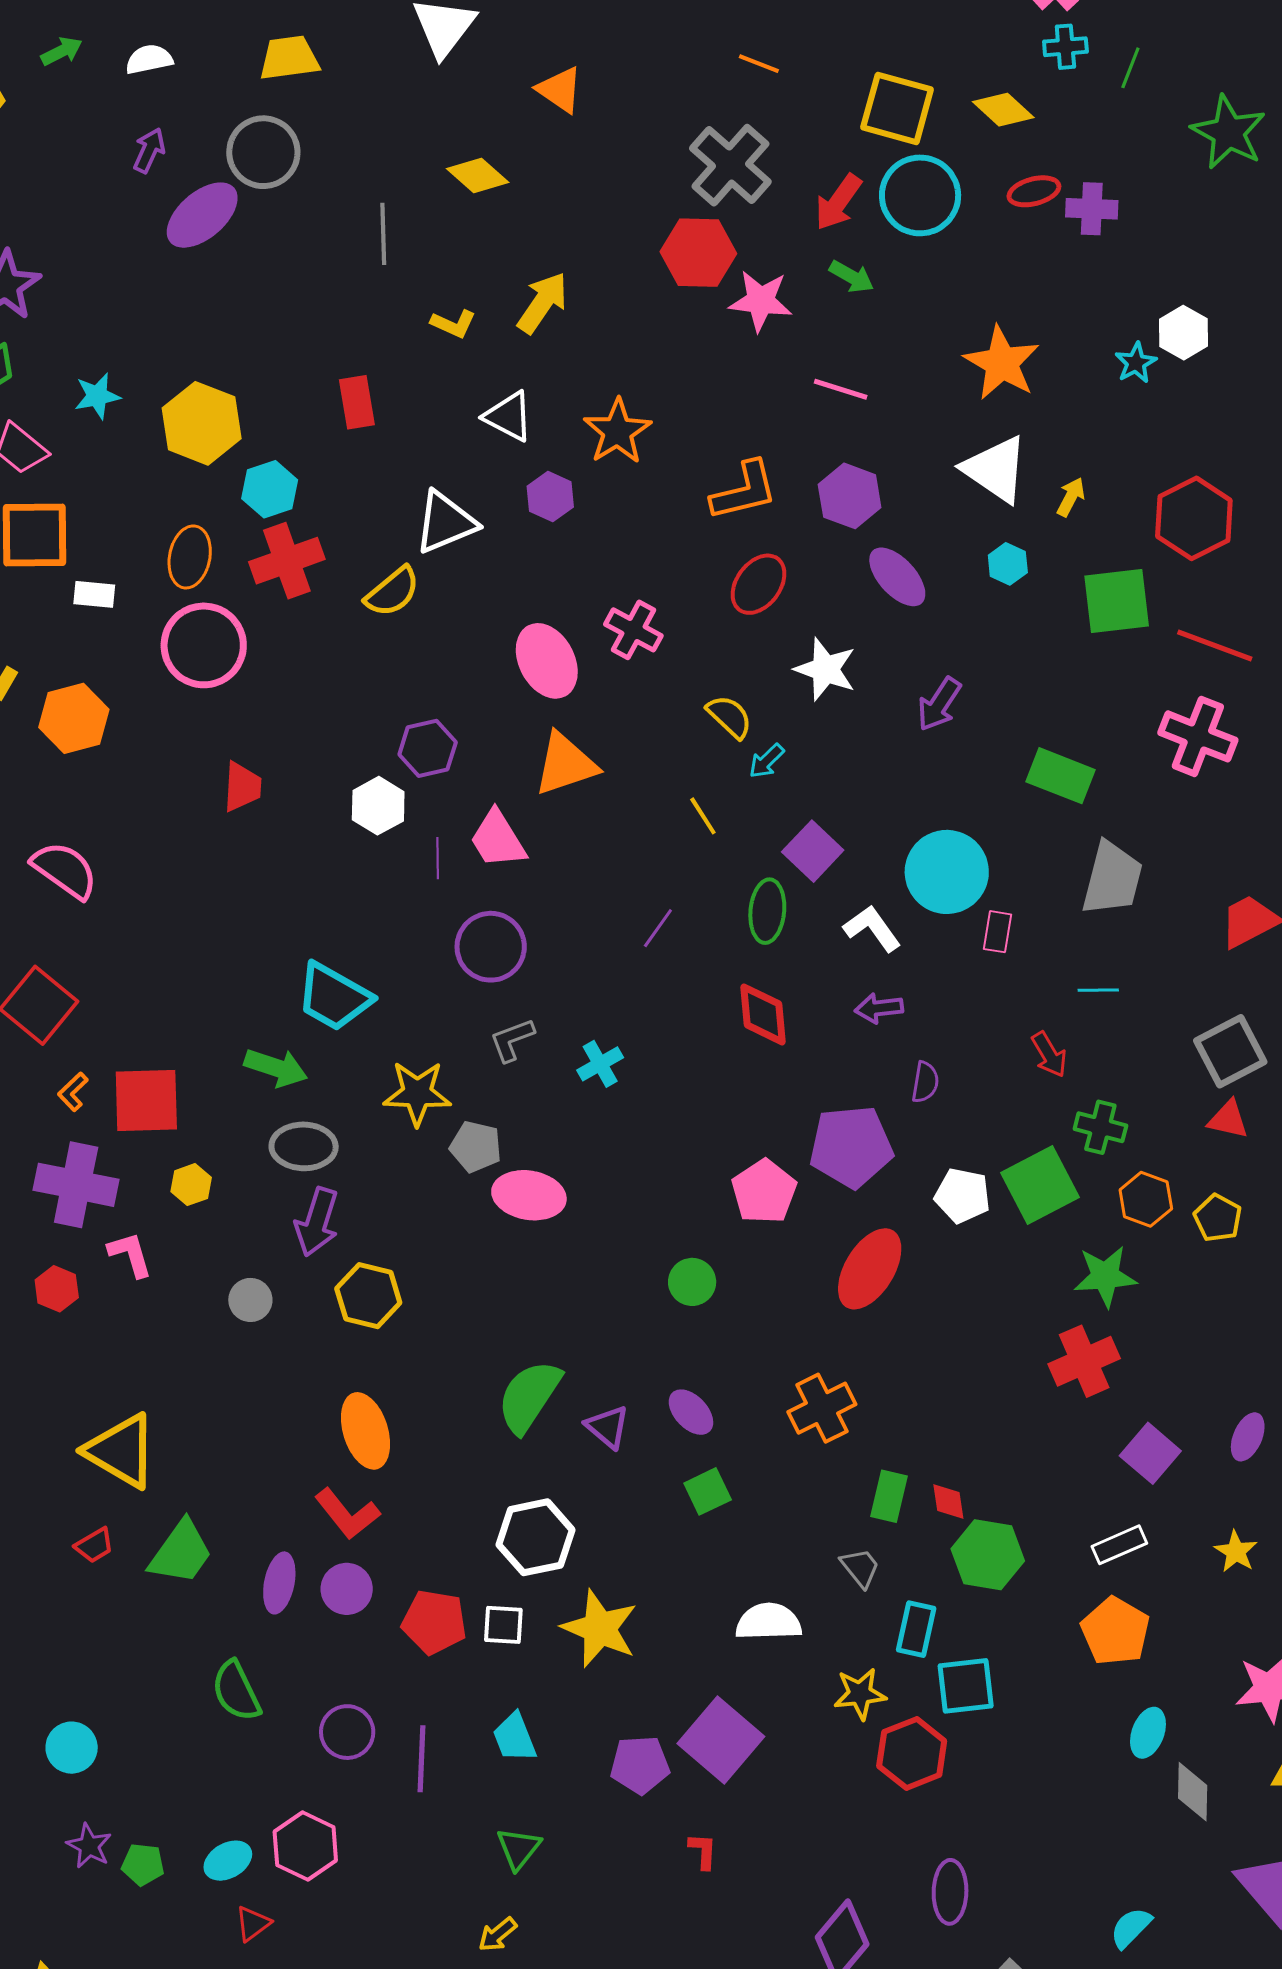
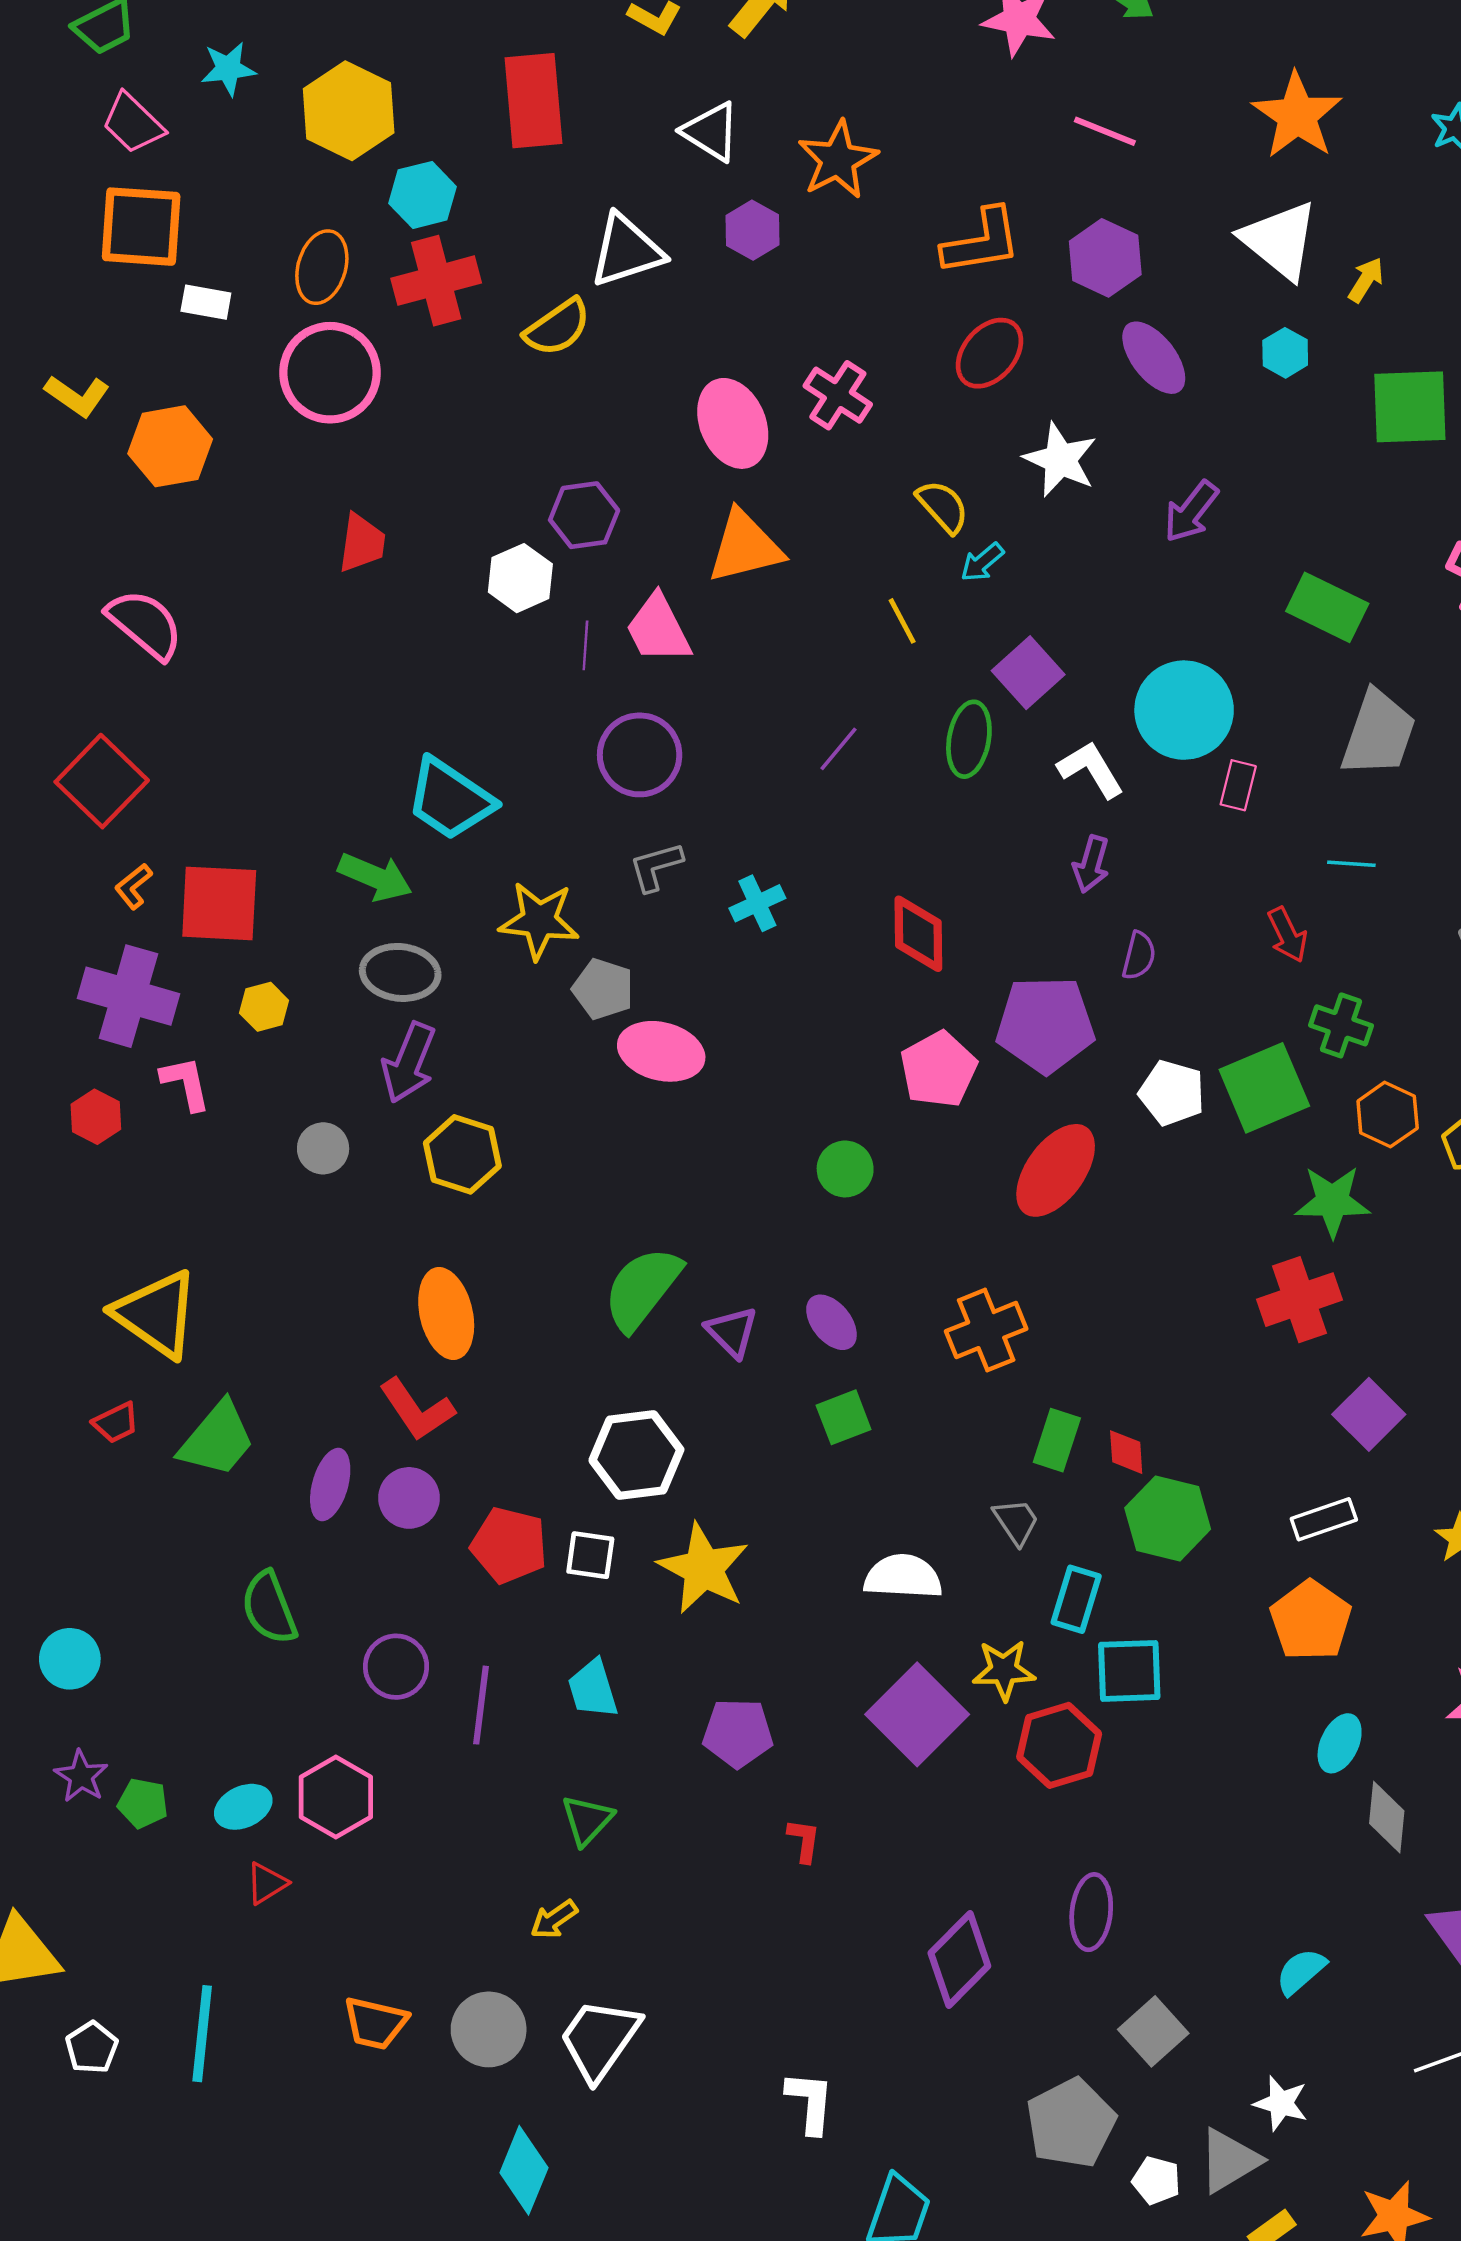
red rectangle: (357, 402) -> (533, 101), size x1.5
purple arrow: (879, 1008) -> (1091, 864), turned -72
red diamond: (763, 1014) -> (918, 934), moved
purple square: (721, 1740) -> (917, 1714), moved

